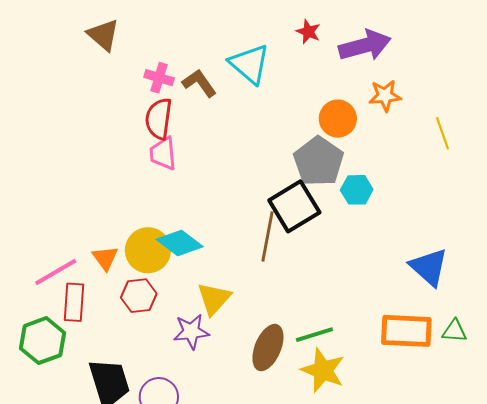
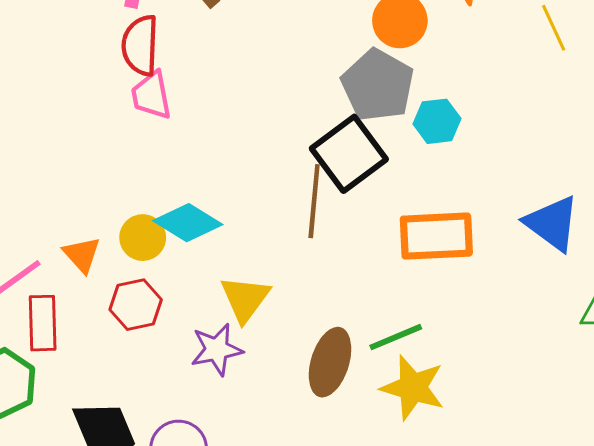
yellow circle: (148, 250) -> (143, 238), size x0.7
orange rectangle: (406, 331) -> (436, 236), moved

